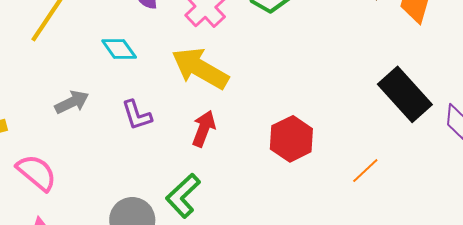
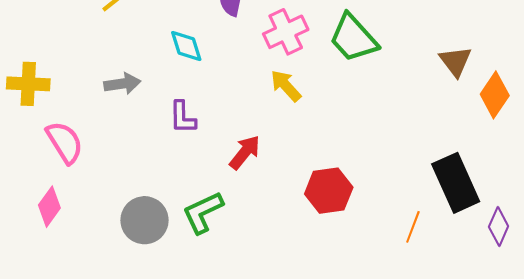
yellow arrow: (200, 68) -> (286, 86), moved, size x0.6
orange line: (365, 171) -> (413, 227), moved, turned -44

